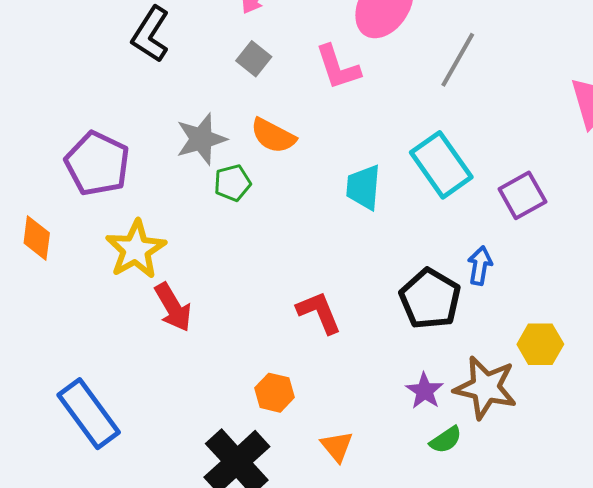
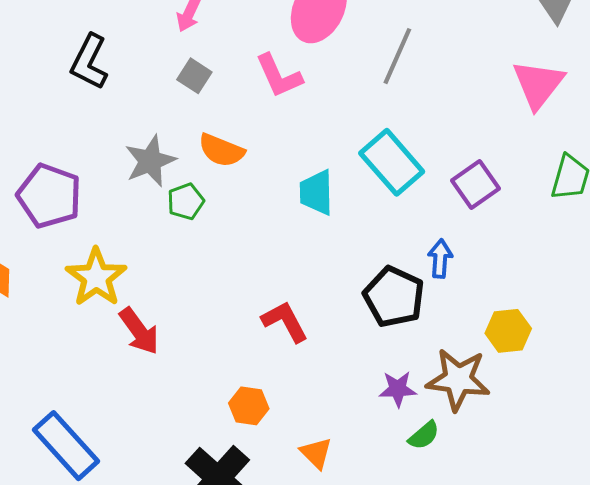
purple star: (425, 391) -> (398, 389), turned -30

